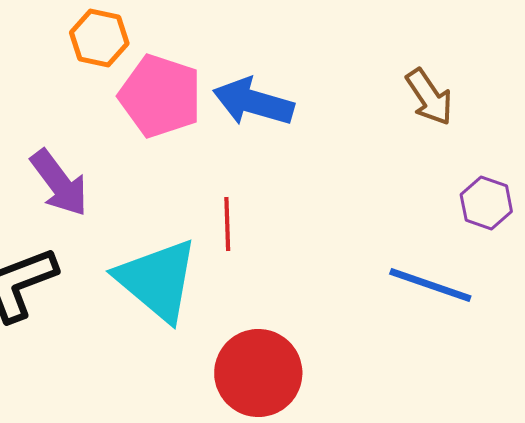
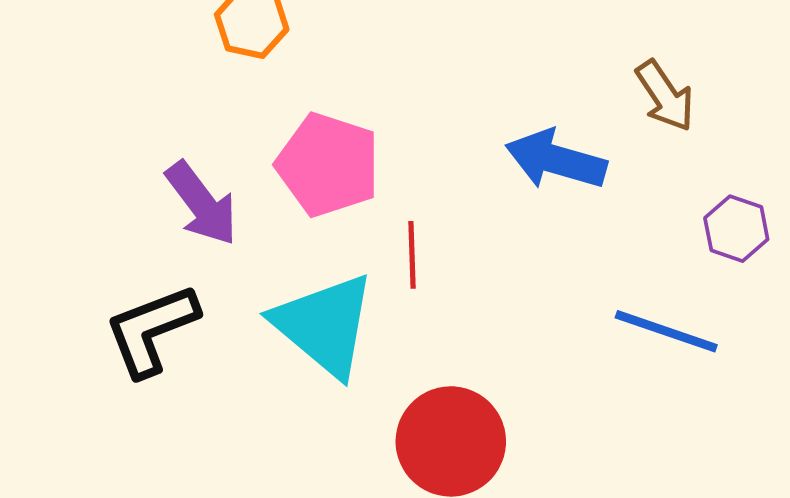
pink pentagon: (160, 96) -> (328, 165), moved
blue arrow: (253, 102) -> (556, 160), moved

